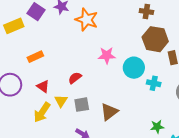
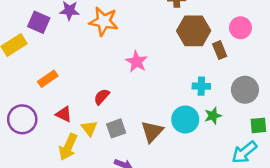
pink star: (107, 55) -> (137, 62), turned -30
cyan circle: (134, 68) -> (185, 119), moved
green star: (157, 127) -> (213, 116), moved

